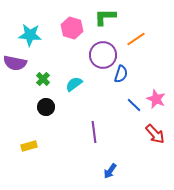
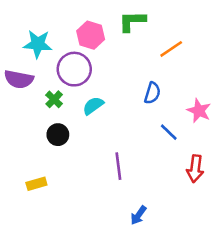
purple circle: (103, 55) -> (74, 69), moved
pink star: (156, 99) -> (199, 111), moved
red arrow: (155, 134) -> (195, 169), turned 50

